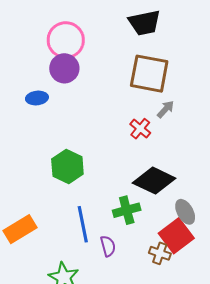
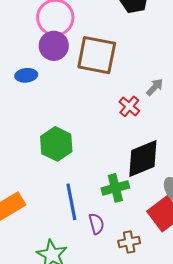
brown square: (149, 74) -> (97, 55), moved
black diamond: (154, 181) -> (143, 158), turned -48
brown cross: (160, 253) -> (129, 242), moved, turned -30

